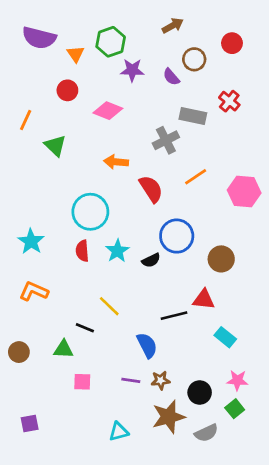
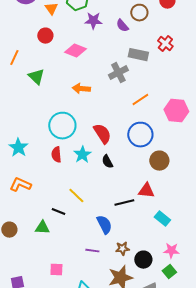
red semicircle: (151, 189) -> (102, 134), moved
blue circle: (177, 236) -> (140, 135), moved
black semicircle: (151, 260) -> (107, 162), turned 88
brown star: (161, 380) -> (122, 249), moved
pink square: (82, 382) -> (56, 270), moved

